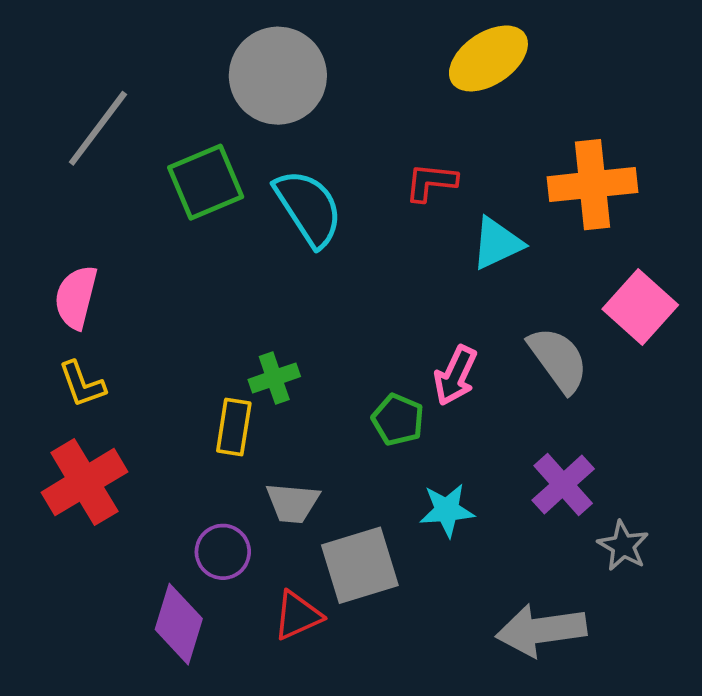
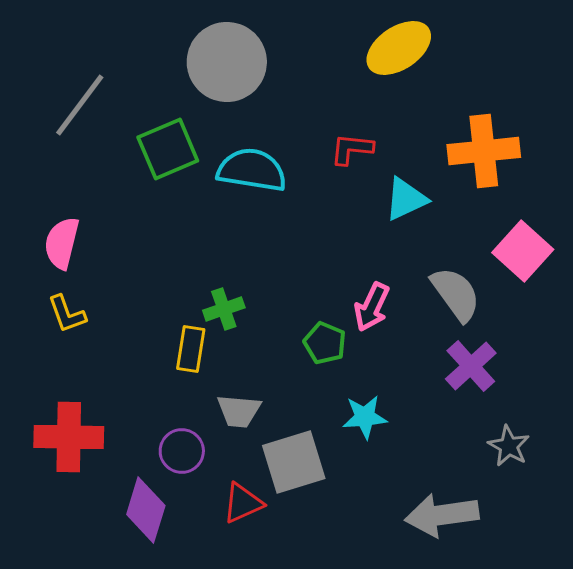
cyan semicircle: (308, 208) -> (252, 170), turned -48
red cross: (84, 482) -> (69, 437), moved, turned 32
purple cross: (563, 484) -> (471, 366), moved

